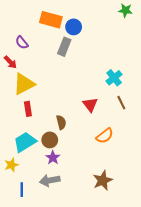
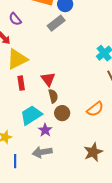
gray rectangle: (64, 47) -> (56, 23), turned 30
red triangle: (90, 105) -> (48, 79), moved
brown circle: (50, 140) -> (62, 113), moved
cyan trapezoid: (25, 142) -> (31, 115), moved

